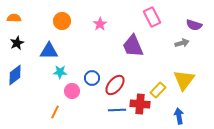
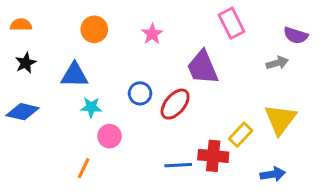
blue diamond: (15, 75) -> (23, 112), turned 50
blue circle: (92, 78) -> (140, 93), moved
red ellipse: (115, 85) -> (175, 104), moved
blue arrow: (179, 116) -> (273, 174), turned 91

